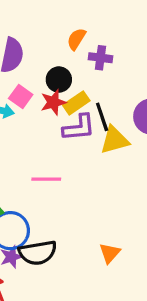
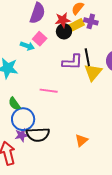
red star: (53, 102) -> (63, 20), moved
yellow rectangle: (76, 103) -> (76, 25), moved
yellow triangle: (115, 140) -> (93, 72), turned -42

